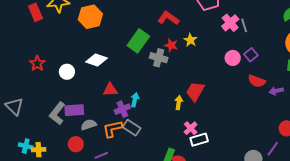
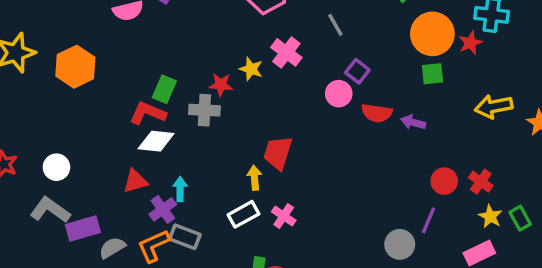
red L-shape: (168, 18) -> (148, 113), moved
pink cross: (230, 23) -> (286, 52), moved
green rectangle: (138, 41) -> (164, 89), size x0.7
pink circle: (233, 58) -> (339, 94), moved
white diamond: (96, 60) -> (156, 141), moved
purple arrow: (276, 91) -> (413, 122), turned 40
gray L-shape: (57, 113) -> (50, 210), moved, turned 100
white rectangle: (199, 140) -> (243, 214), moved

